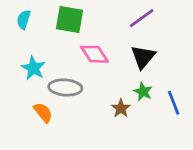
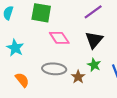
gray ellipse: (65, 87) -> (54, 69), moved

